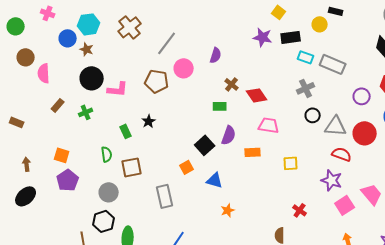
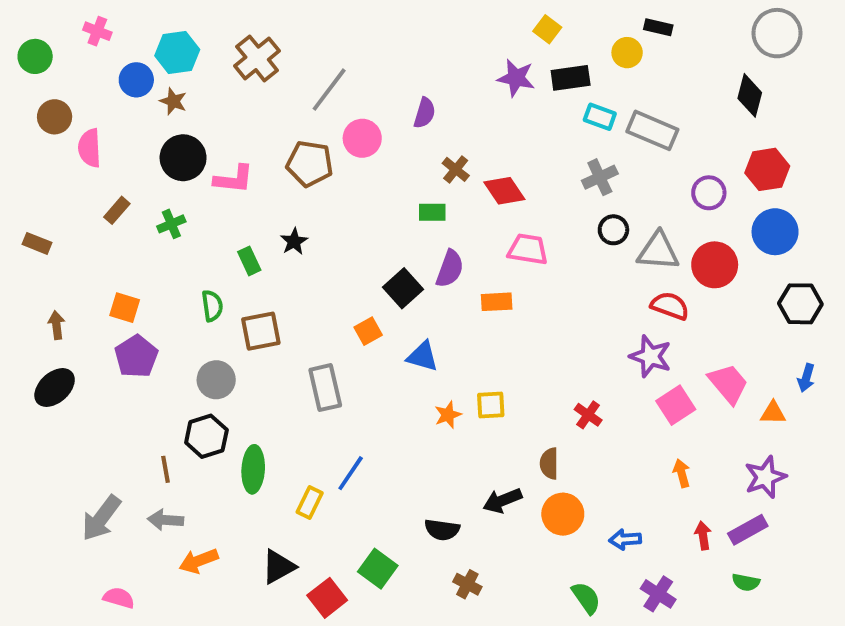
yellow square: (291, 163) -> (491, 405), moved

